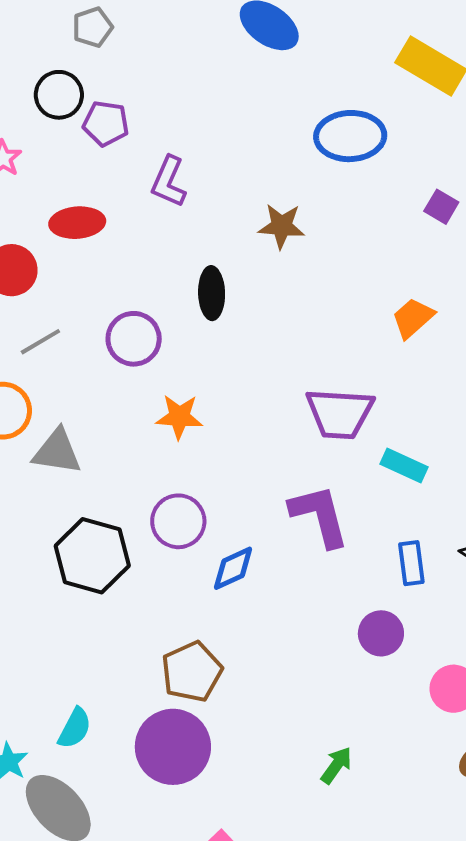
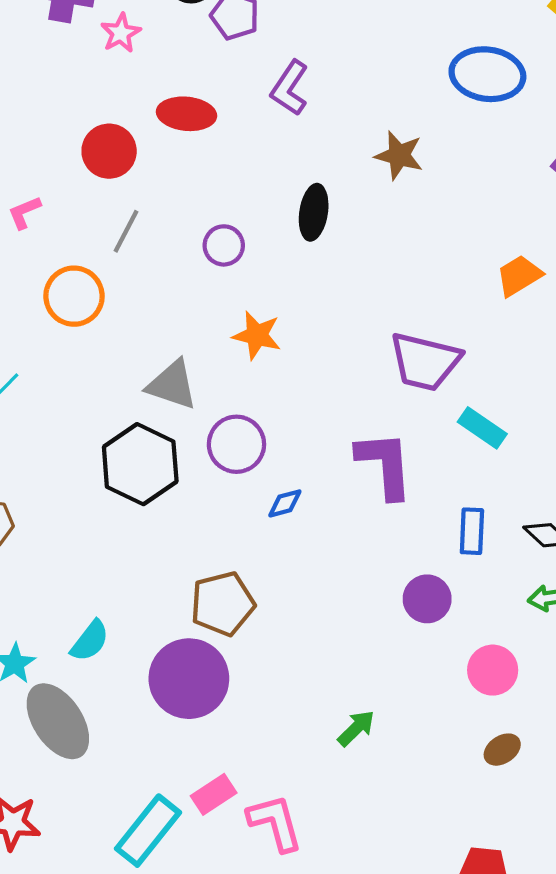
purple circle: (134, 339) -> (224, 245), size x0.7
gray line: (40, 342) -> (126, 231), turned -42
gray triangle: (57, 452) -> (172, 385), moved
blue diamond: (233, 568) -> (285, 503), size x0.7

